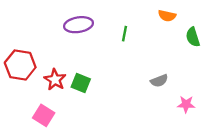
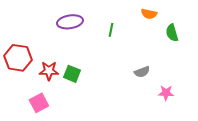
red star: (55, 80) -> (49, 71), turned -30
pink square: (44, 115) -> (39, 103), turned 30

